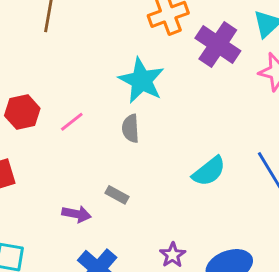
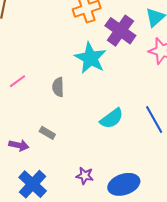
cyan star: (142, 80) -> (90, 58), moved
purple star: (173, 255) -> (85, 176), turned -30

